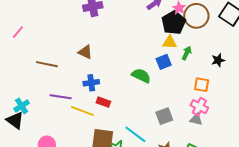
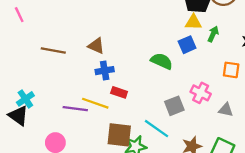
pink line: (18, 32) -> (19, 15), turned -64
brown triangle: (85, 52) -> (96, 46), moved
purple line: (61, 97) -> (75, 109), moved
pink cross: (199, 107) -> (201, 93), moved
gray square: (164, 116) -> (174, 106), moved

